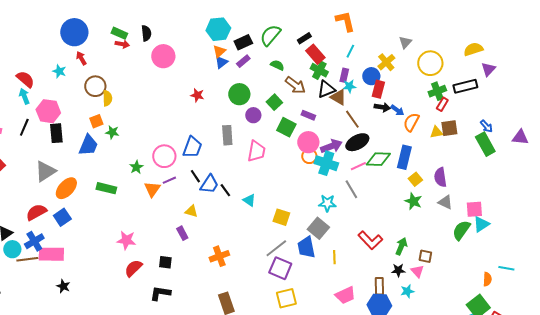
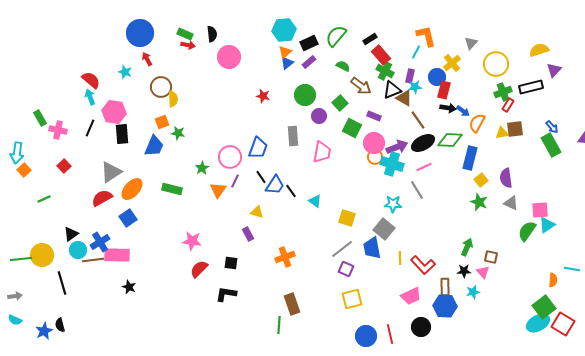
orange L-shape: (345, 21) -> (426, 36), moved
green diamond: (378, 159) -> (450, 140), moved
purple line: (169, 180) -> (235, 181), turned -40
red semicircle: (36, 212) -> (102, 198), moved
red L-shape: (370, 240) -> (423, 265), moved
purple square: (280, 268) -> (346, 269), size x0.7

